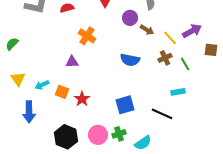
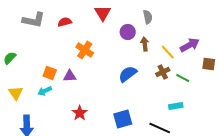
brown arrow: (147, 30) -> (145, 44), turned -128
blue semicircle: (130, 60) -> (128, 74), turned 132
green line: (185, 64) -> (183, 78), turned -32
cyan arrow: (42, 85) -> (45, 91), moved
orange square: (62, 92) -> (50, 73), moved

